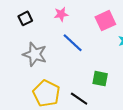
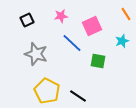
pink square: (105, 21) -> (92, 26), moved
green square: (100, 79) -> (98, 61), moved

